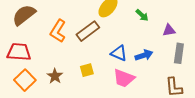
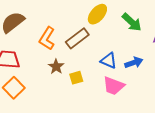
green arrow: (142, 15) -> (132, 22), size x1.5
brown star: (55, 76) -> (56, 67), moved

